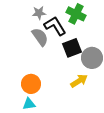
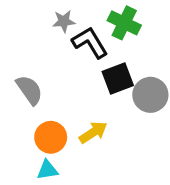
gray semicircle: (40, 37) -> (29, 90), moved
yellow arrow: (79, 81) -> (93, 132), moved

